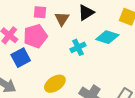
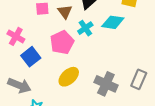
pink pentagon: (35, 36) -> (62, 42), moved
cyan cross: (78, 47) -> (85, 28), moved

